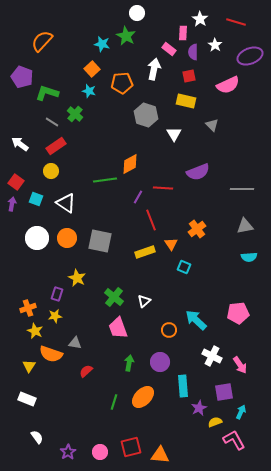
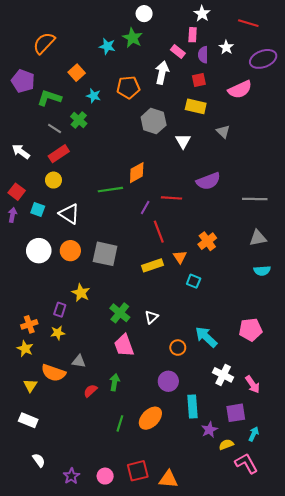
white star: (200, 19) -> (202, 14), moved
orange square: (92, 69) -> (77, 73), moved
yellow star: (35, 331) -> (25, 349), moved
green arrow: (129, 363) -> (115, 382), moved

